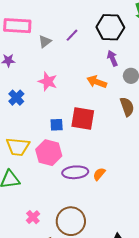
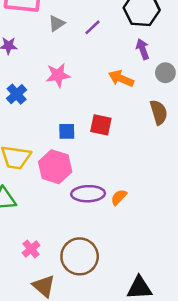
purple line: (72, 35) -> (93, 27), moved
pink star: (48, 81) -> (58, 75), turned -30
red square: (83, 118) -> (101, 125), size x0.7

